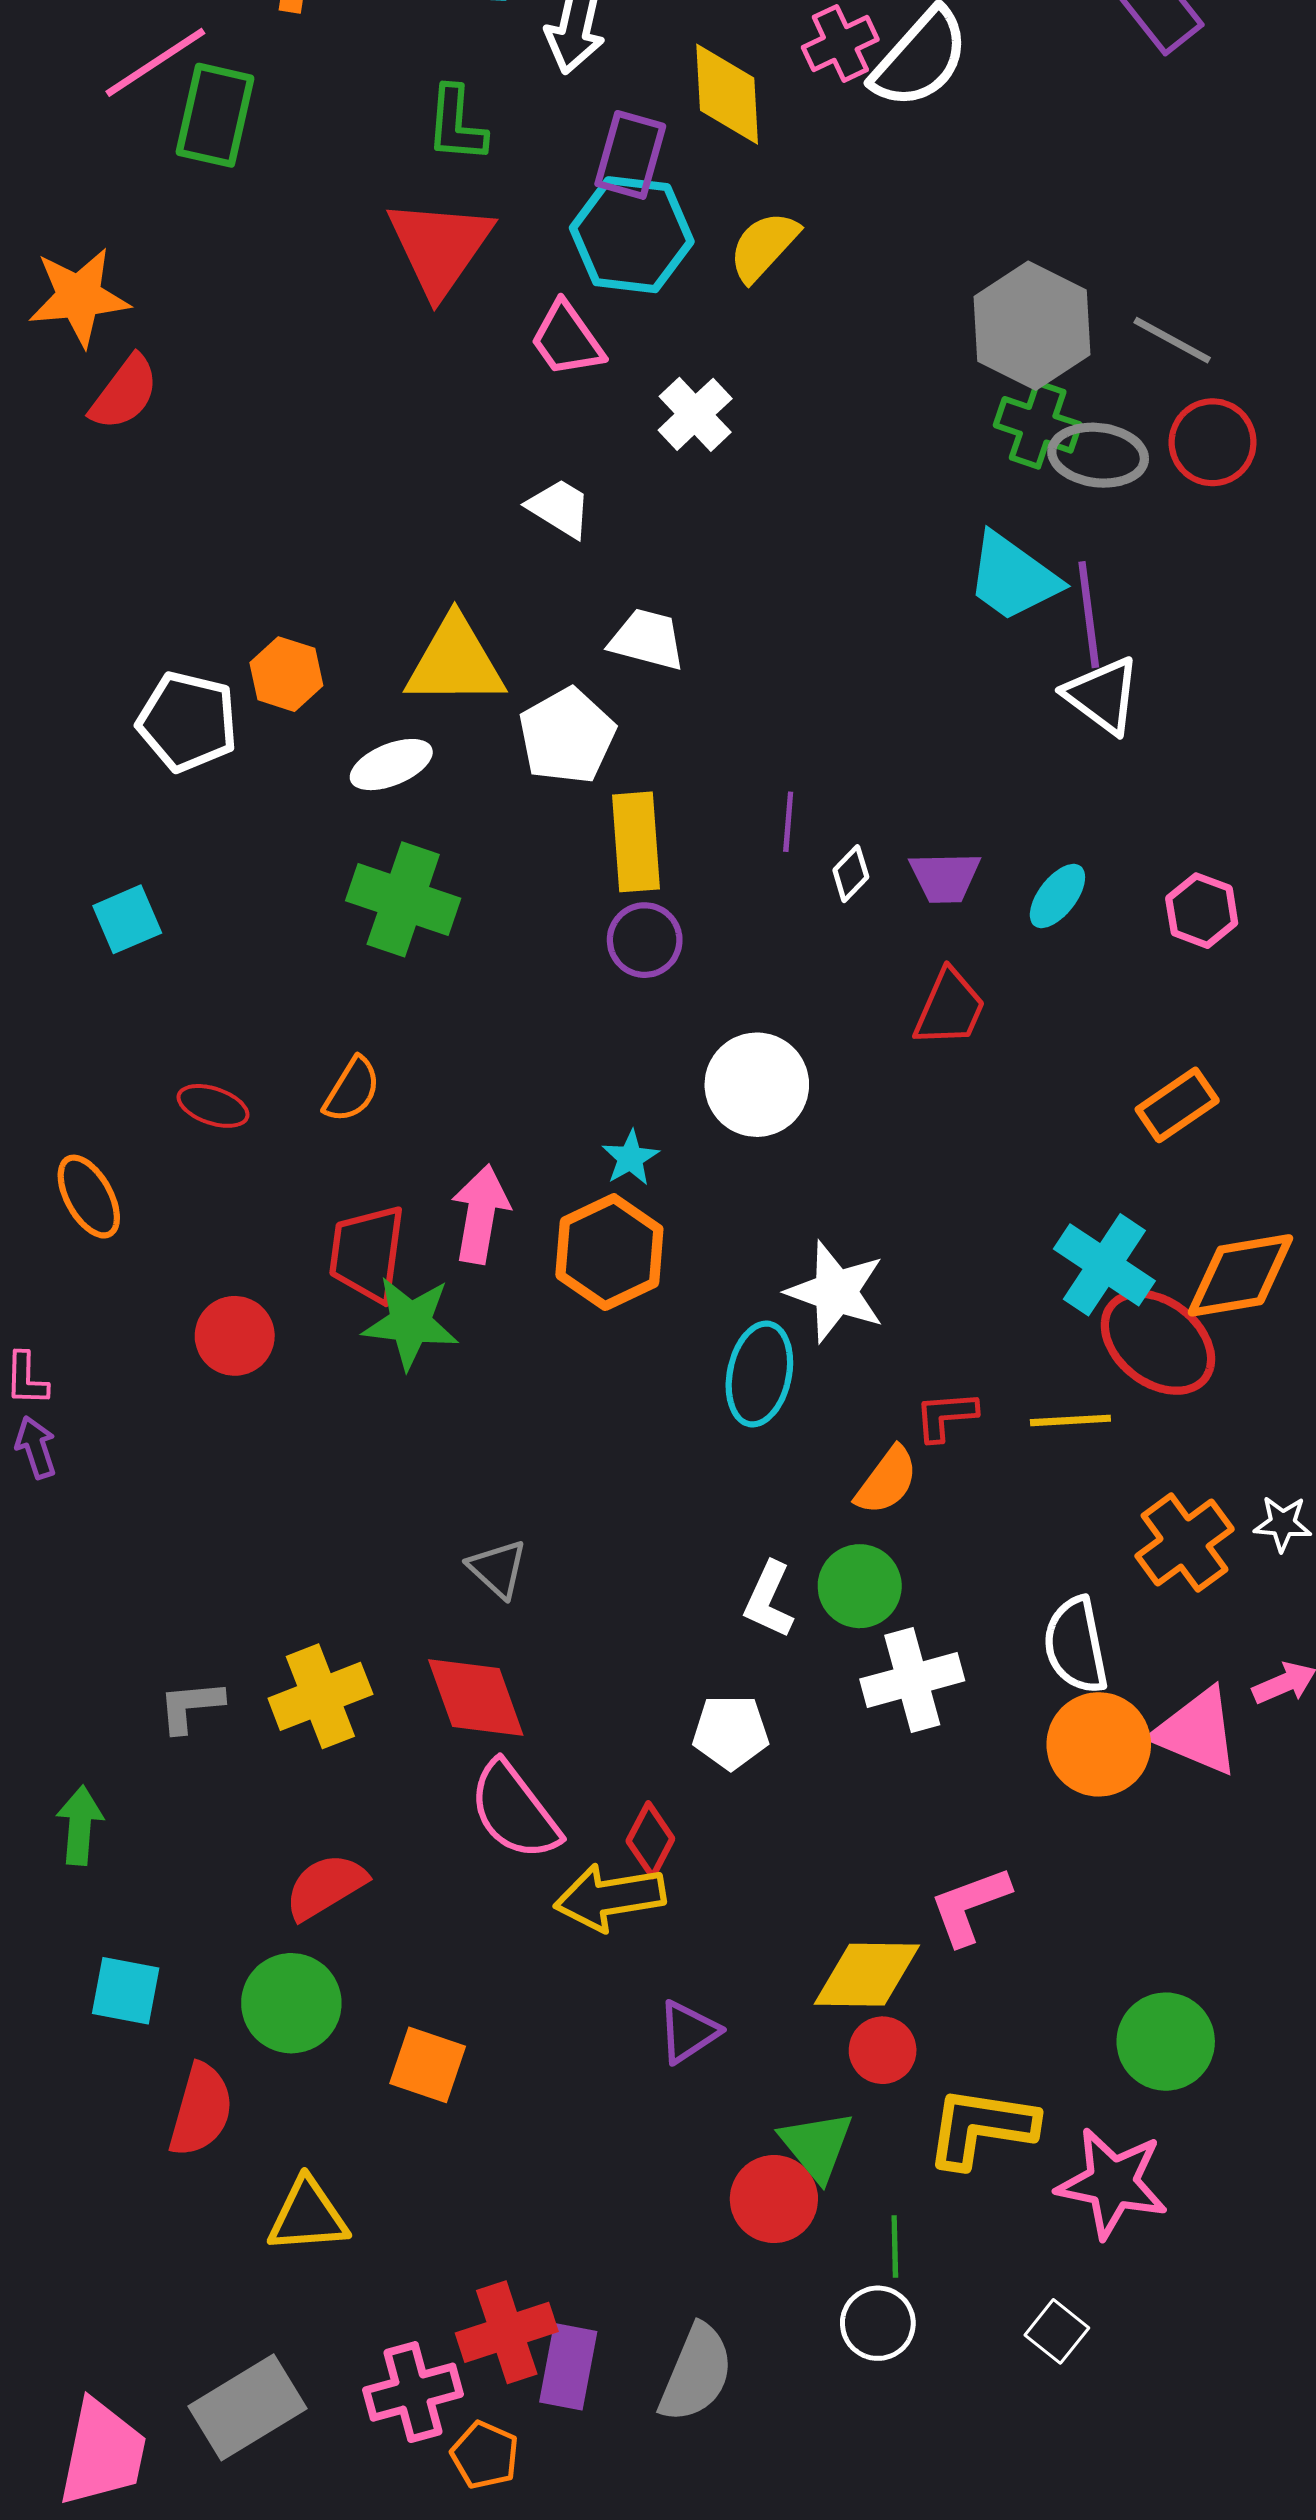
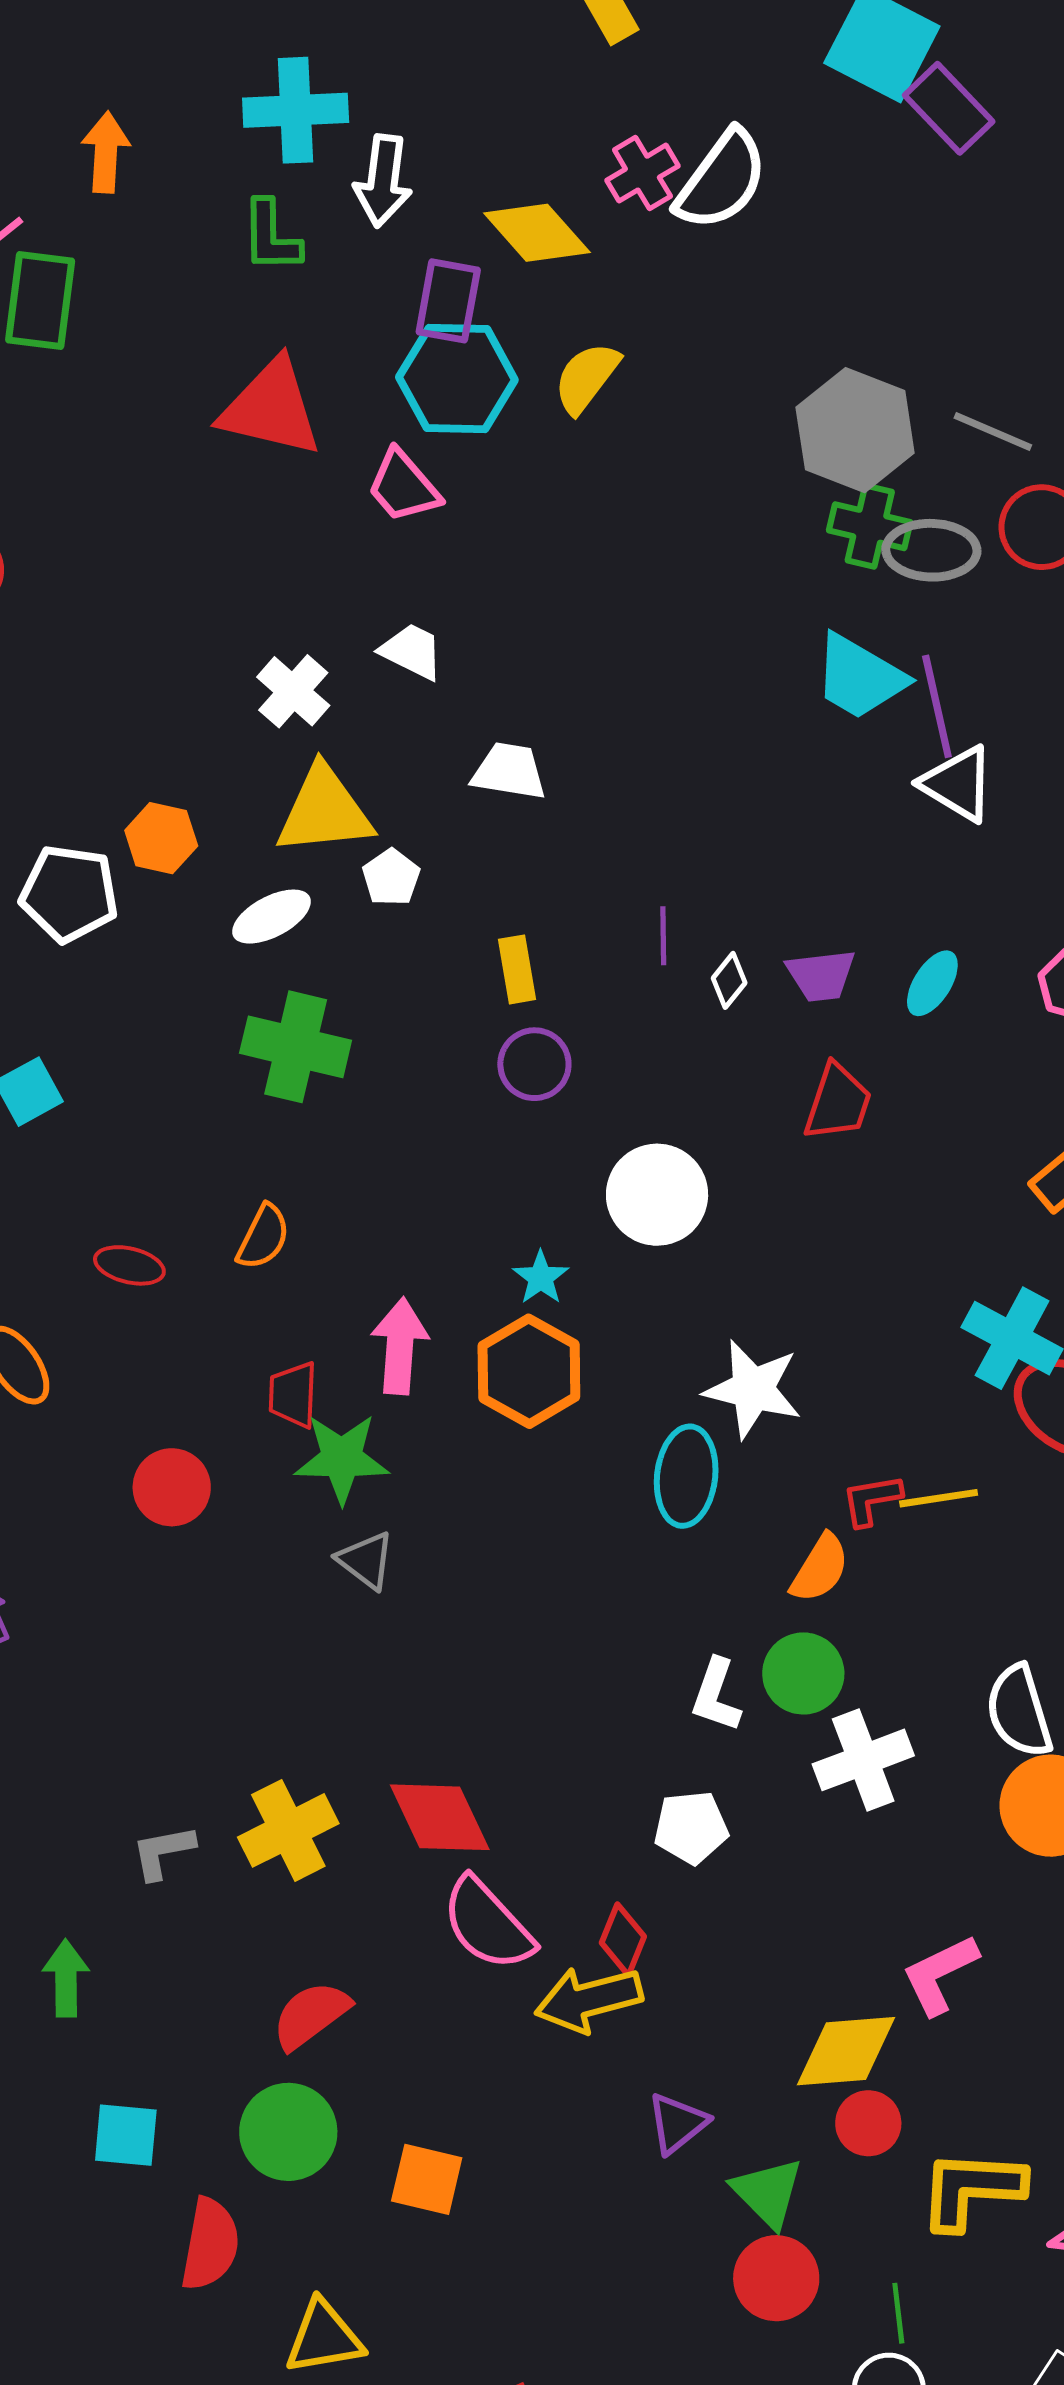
yellow diamond: (727, 94) -> (537, 233), turned -33
green L-shape: (456, 124) -> (271, 236), moved
red triangle: (440, 247) -> (271, 408), turned -46
white cross: (695, 414) -> (293, 691), moved
white pentagon: (567, 736) -> (391, 877), moved, size x0.6
yellow rectangle: (636, 842) -> (517, 969), size x0.7
red trapezoid: (367, 1253) -> (293, 1395), size x0.7
yellow line: (1070, 1420) -> (939, 1498), moved
gray triangle: (498, 1569) -> (366, 1560), moved
green triangle: (817, 2146) -> (768, 2193), moved

